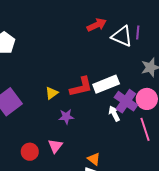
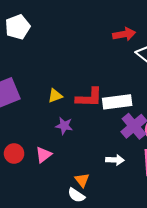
white arrow: (114, 114) -> (115, 160), moved, turned 105

